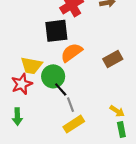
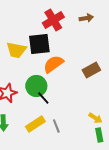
yellow trapezoid: (31, 66) -> (16, 50), moved
gray line: (70, 105) -> (56, 126), moved
yellow rectangle: (74, 124) -> (35, 124), moved

